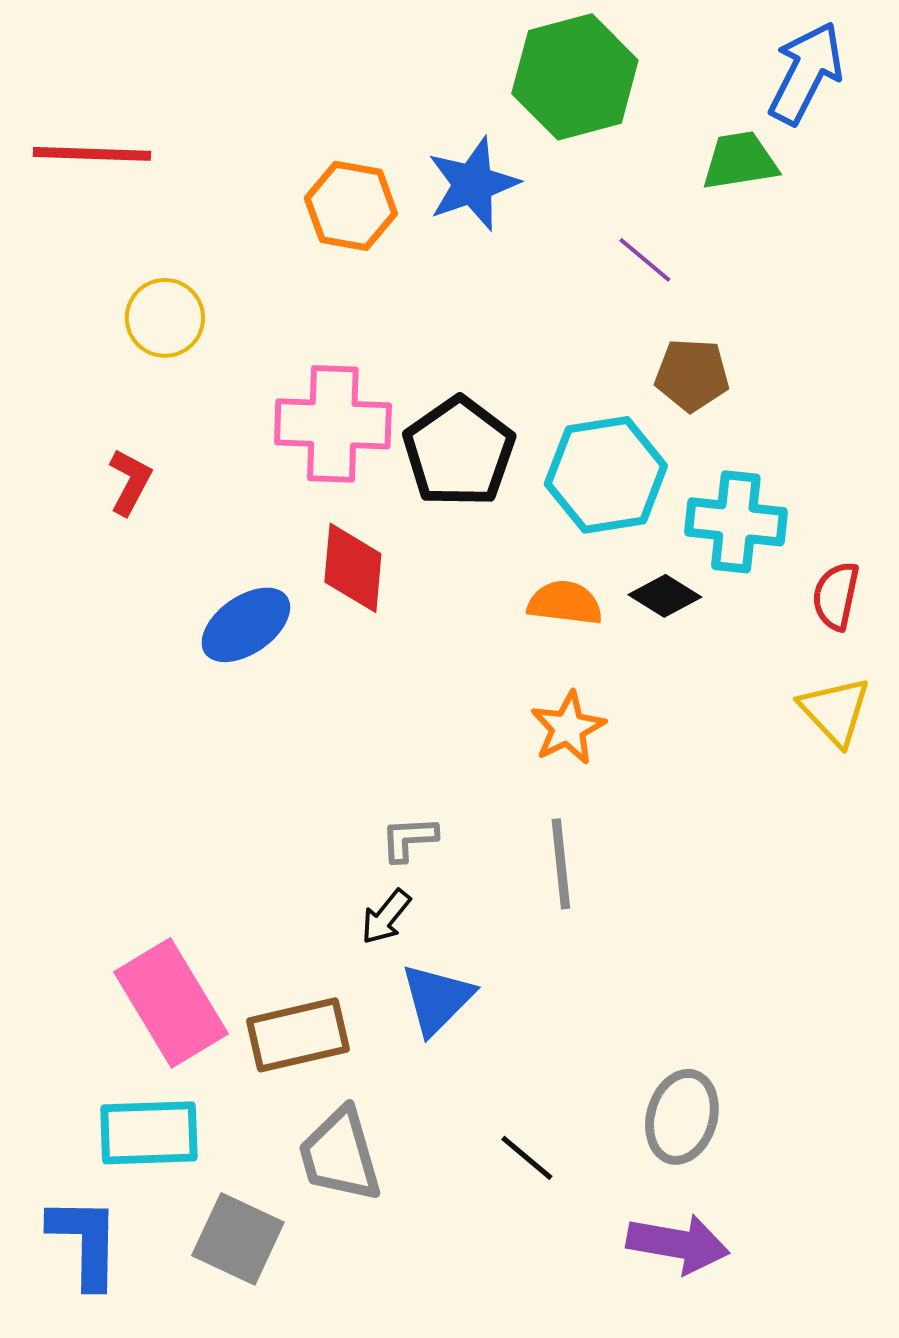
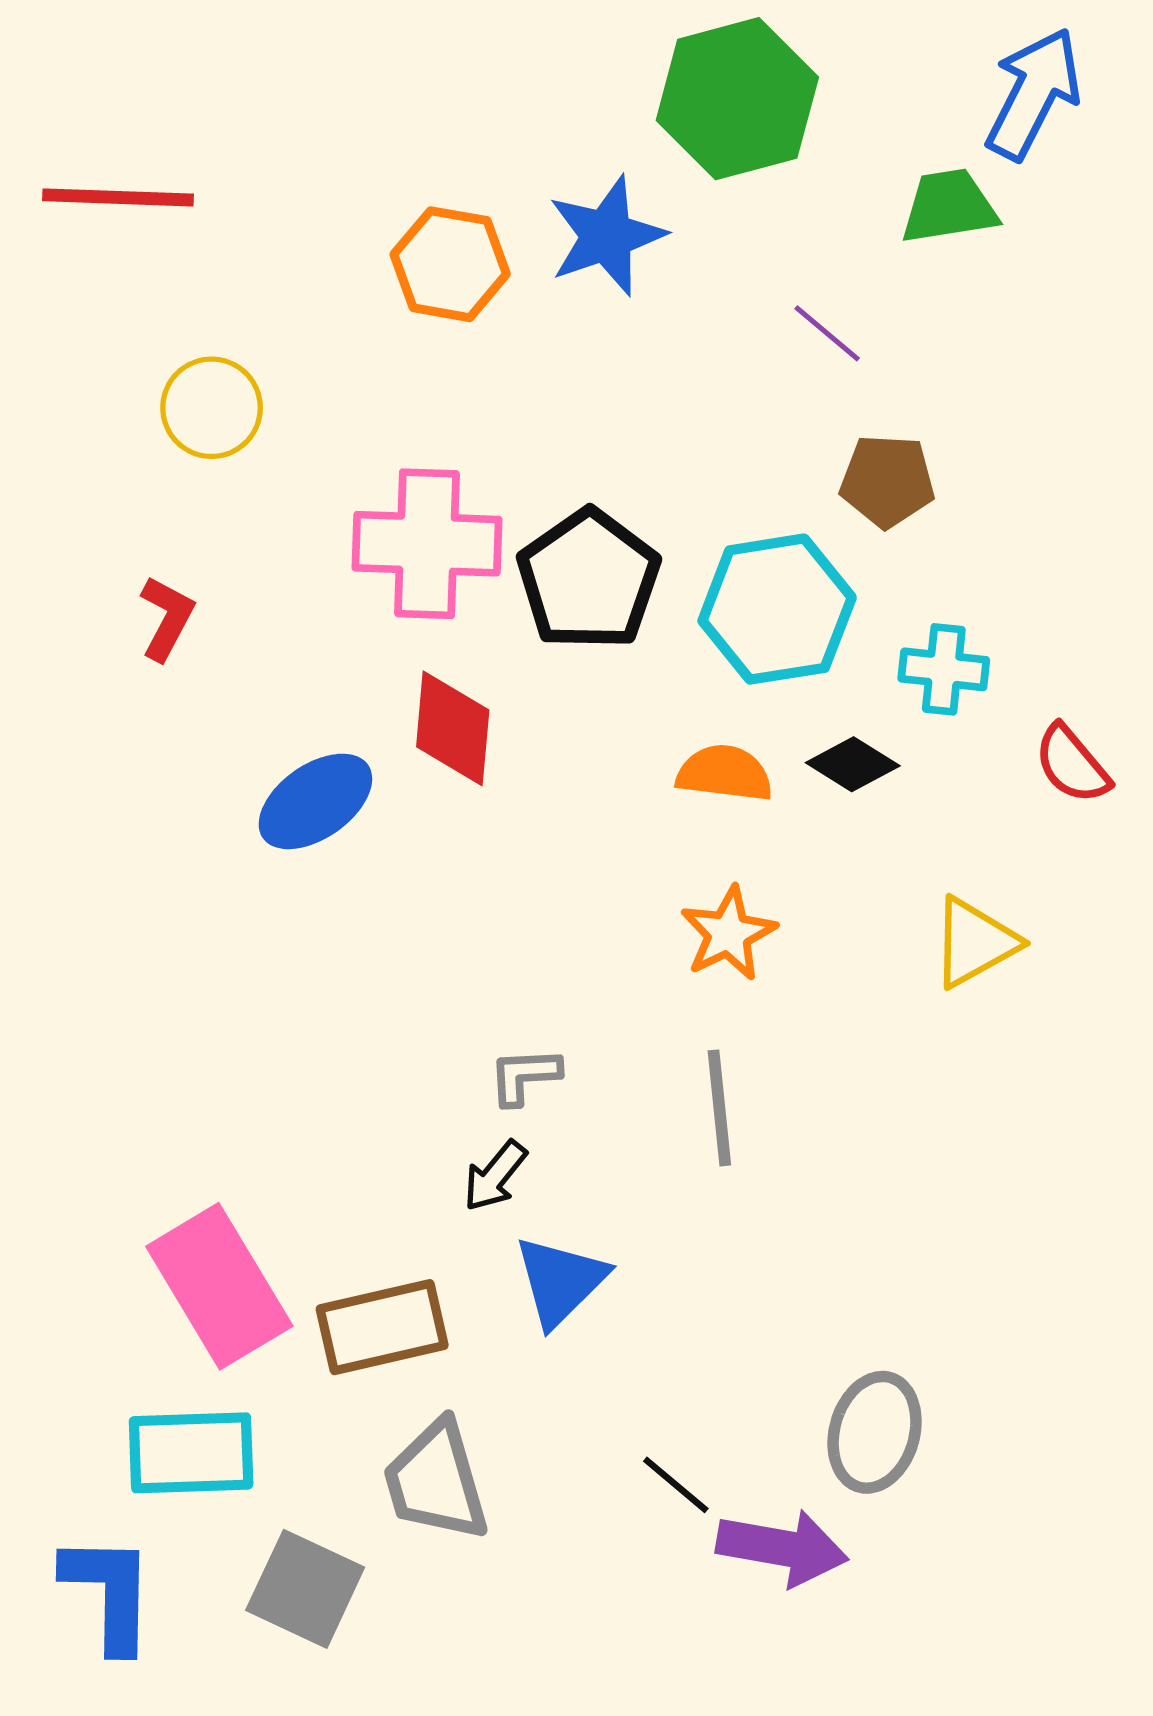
cyan cross: (736, 522) -> (944, 669), size x0.7
red semicircle: (836, 596) -> (1072, 764), turned -52
yellow triangle: (835, 711) -> (975, 942), moved, turned 44
purple arrow: (678, 1244) -> (782, 1548), moved

